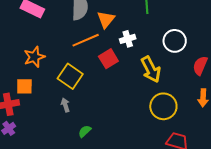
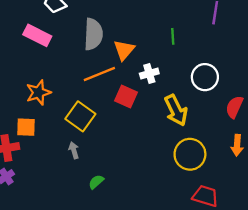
red square: (108, 59) -> (126, 96), turned -36

